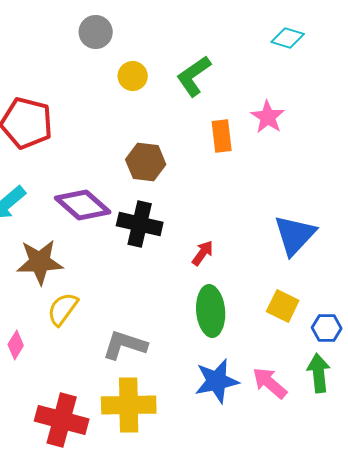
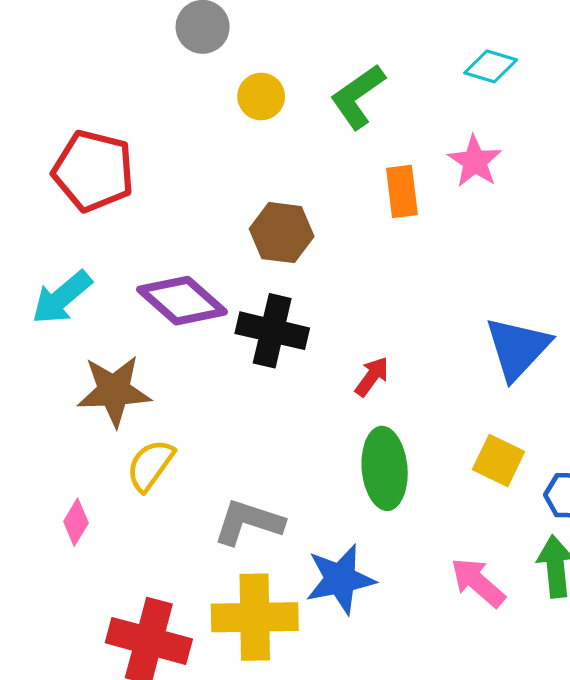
cyan diamond: (288, 38) -> (491, 66), moved
blue star: (217, 381) -> (340, 579), moved

